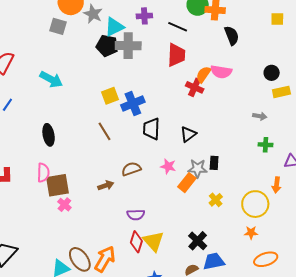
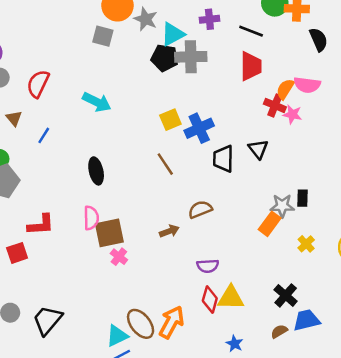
black triangle: (188, 134) -> (258, 149), moved, turned -30
pink star: (168, 166) -> (292, 114), moved
yellow triangle: (153, 241) -> (231, 298), turned -45

